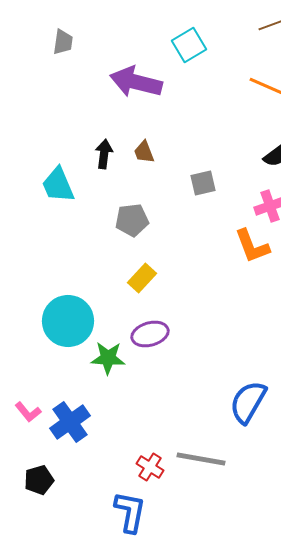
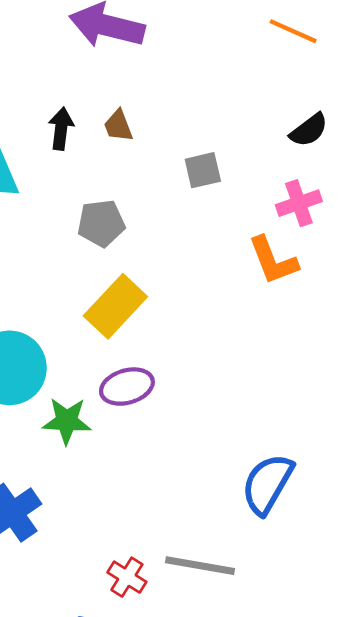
yellow rectangle: (142, 278) -> (115, 306), size x1.5

